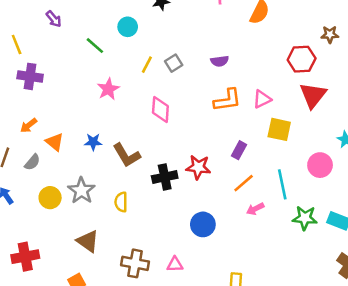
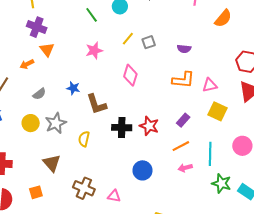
orange triangle: (55, 142) -> (47, 50), moved
gray semicircle: (32, 162) -> (39, 94), moved

